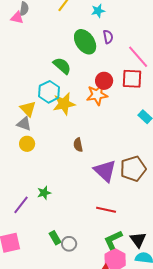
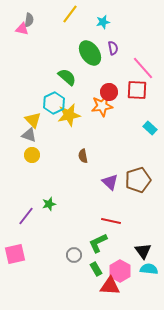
purple triangle: (105, 171) -> (110, 182), size x0.7
green rectangle: (55, 238) -> (96, 269), moved
green L-shape: (113, 240) -> (98, 243), moved

